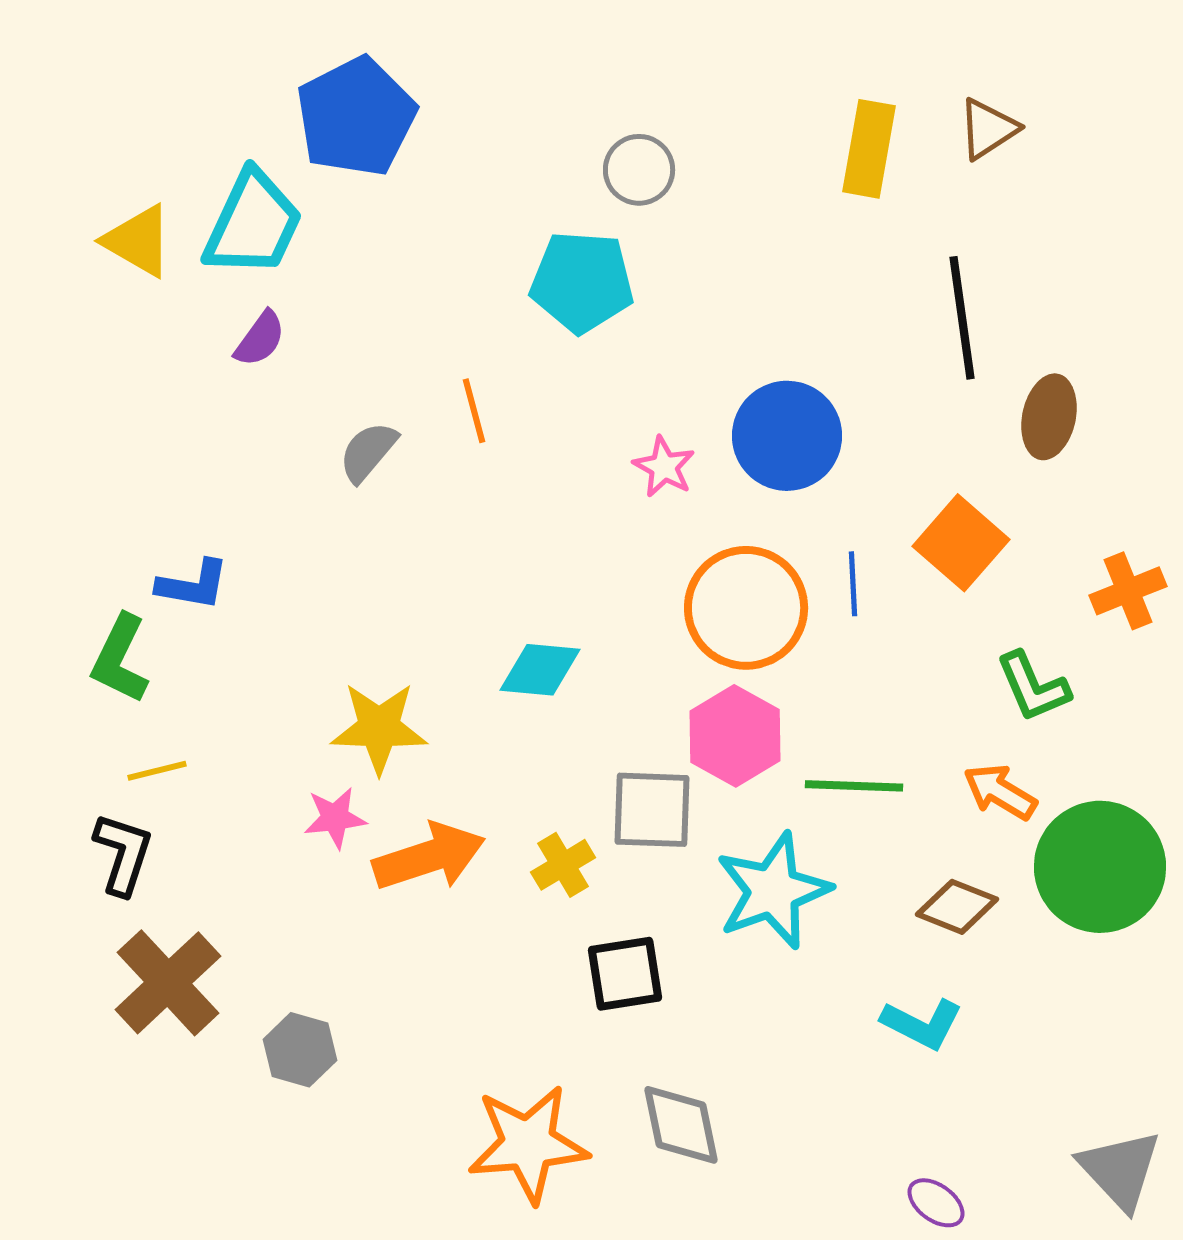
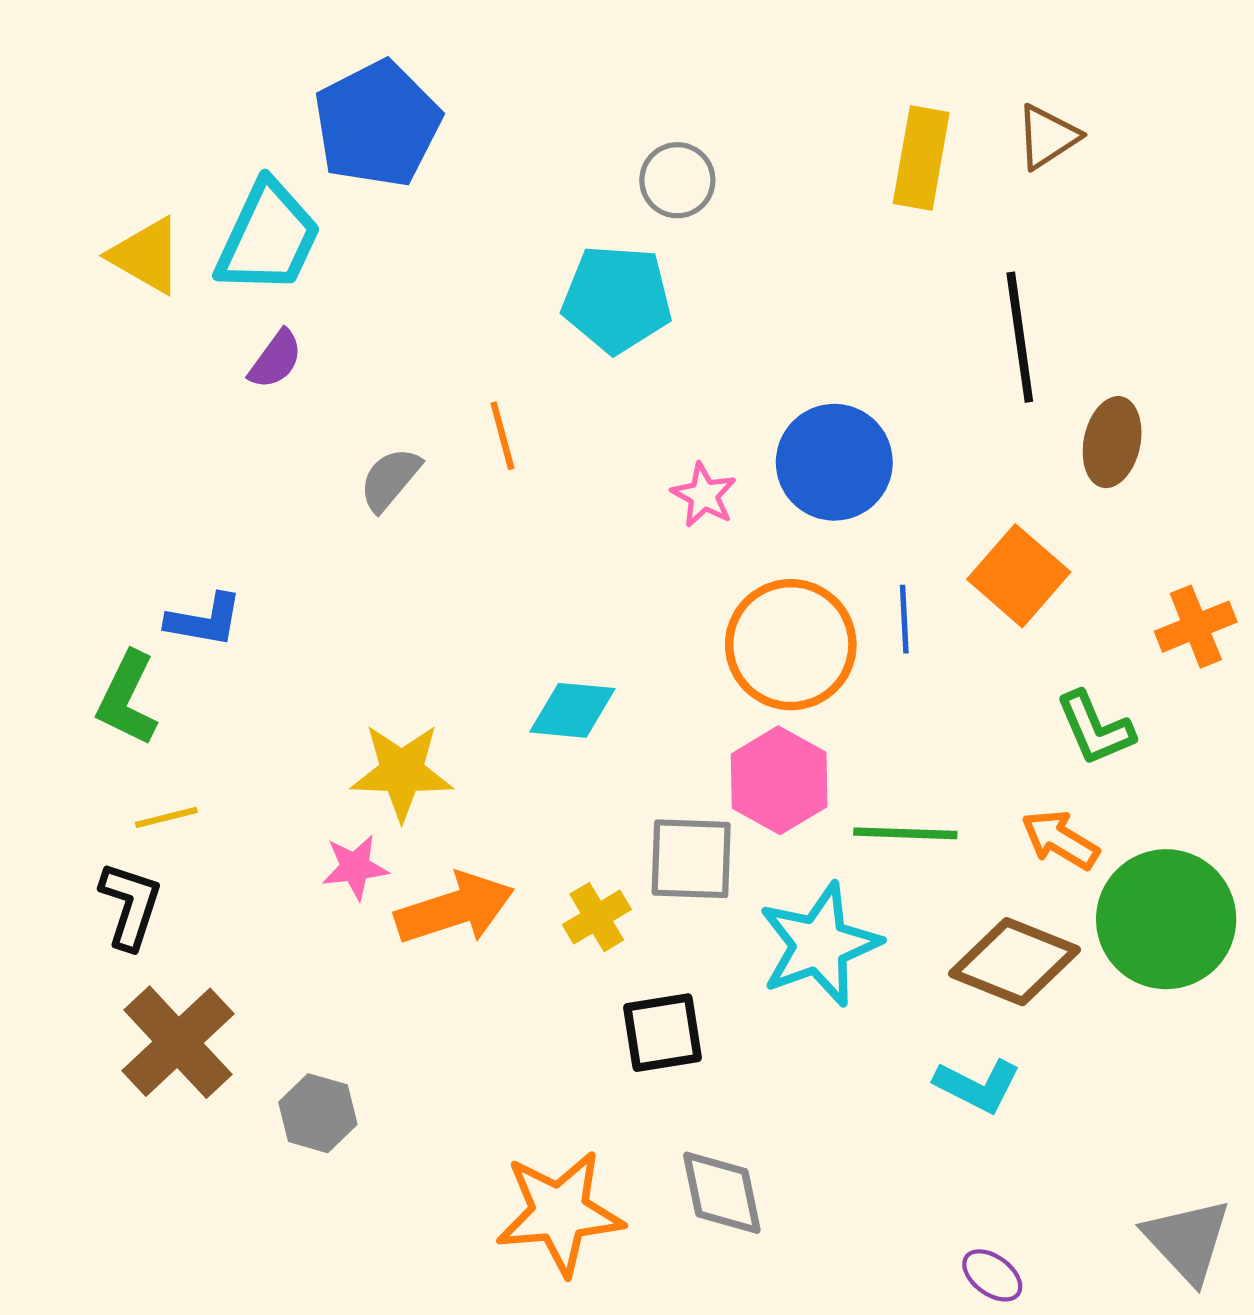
brown diamond: (957, 907) -> (1015, 962), size x1.5

